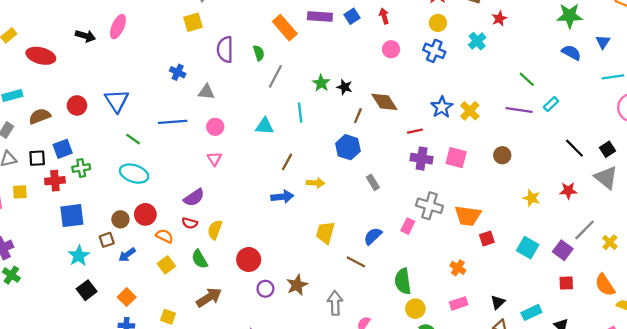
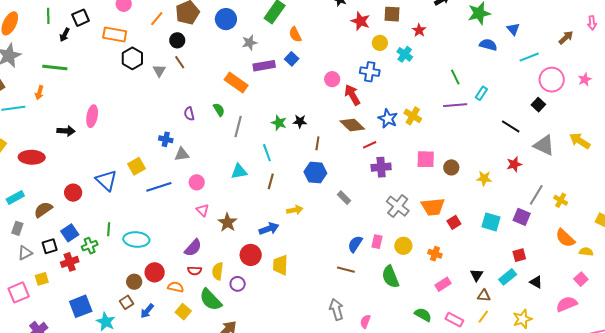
red arrow: (384, 16) -> (352, 95), moved, size x1.5
yellow square: (193, 22) -> (137, 166), moved
yellow circle: (438, 23) -> (380, 43), moved
purple semicircle: (225, 49) -> (189, 114), size x0.6
blue cross: (178, 72) -> (166, 139), moved
green line: (527, 79) -> (455, 77), turned 35
brown diamond: (384, 102) -> (352, 125), moved
green line: (133, 139) -> (109, 229), moved, turned 72
black square: (607, 149) -> (538, 105), moved
brown circle: (502, 155) -> (451, 167), moved
pink square: (456, 158) -> (426, 159), moved
brown line: (287, 162) -> (271, 181), moved
gray cross: (430, 206) -> (398, 206), turned 35
blue square: (72, 216) -> (81, 306), moved
pink rectangle: (408, 226) -> (377, 242), moved
yellow trapezoid: (325, 233) -> (280, 265), moved
green semicircle: (199, 259) -> (211, 300), size x1.4
red circle: (249, 260) -> (251, 255), moved
red square: (566, 283) -> (519, 255), moved
brown star: (297, 285) -> (227, 222), moved
purple circle: (265, 289) -> (238, 284), moved
yellow circle: (415, 309) -> (403, 246), moved

